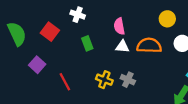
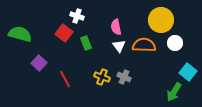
yellow circle: (167, 19) -> (161, 20), size x1.6
red square: (50, 32) -> (64, 33), moved
green semicircle: (17, 34) -> (20, 34), turned -50
white triangle: (122, 47) -> (119, 46), turned 48

